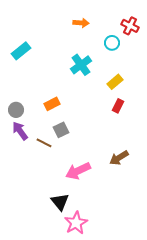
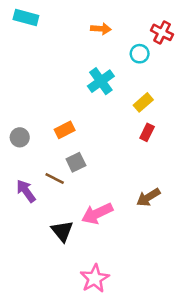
cyan rectangle: (21, 51) -> (26, 17), moved, turned 54
purple arrow: (20, 131) -> (26, 191), moved
black triangle: (60, 202) -> (62, 231), moved

